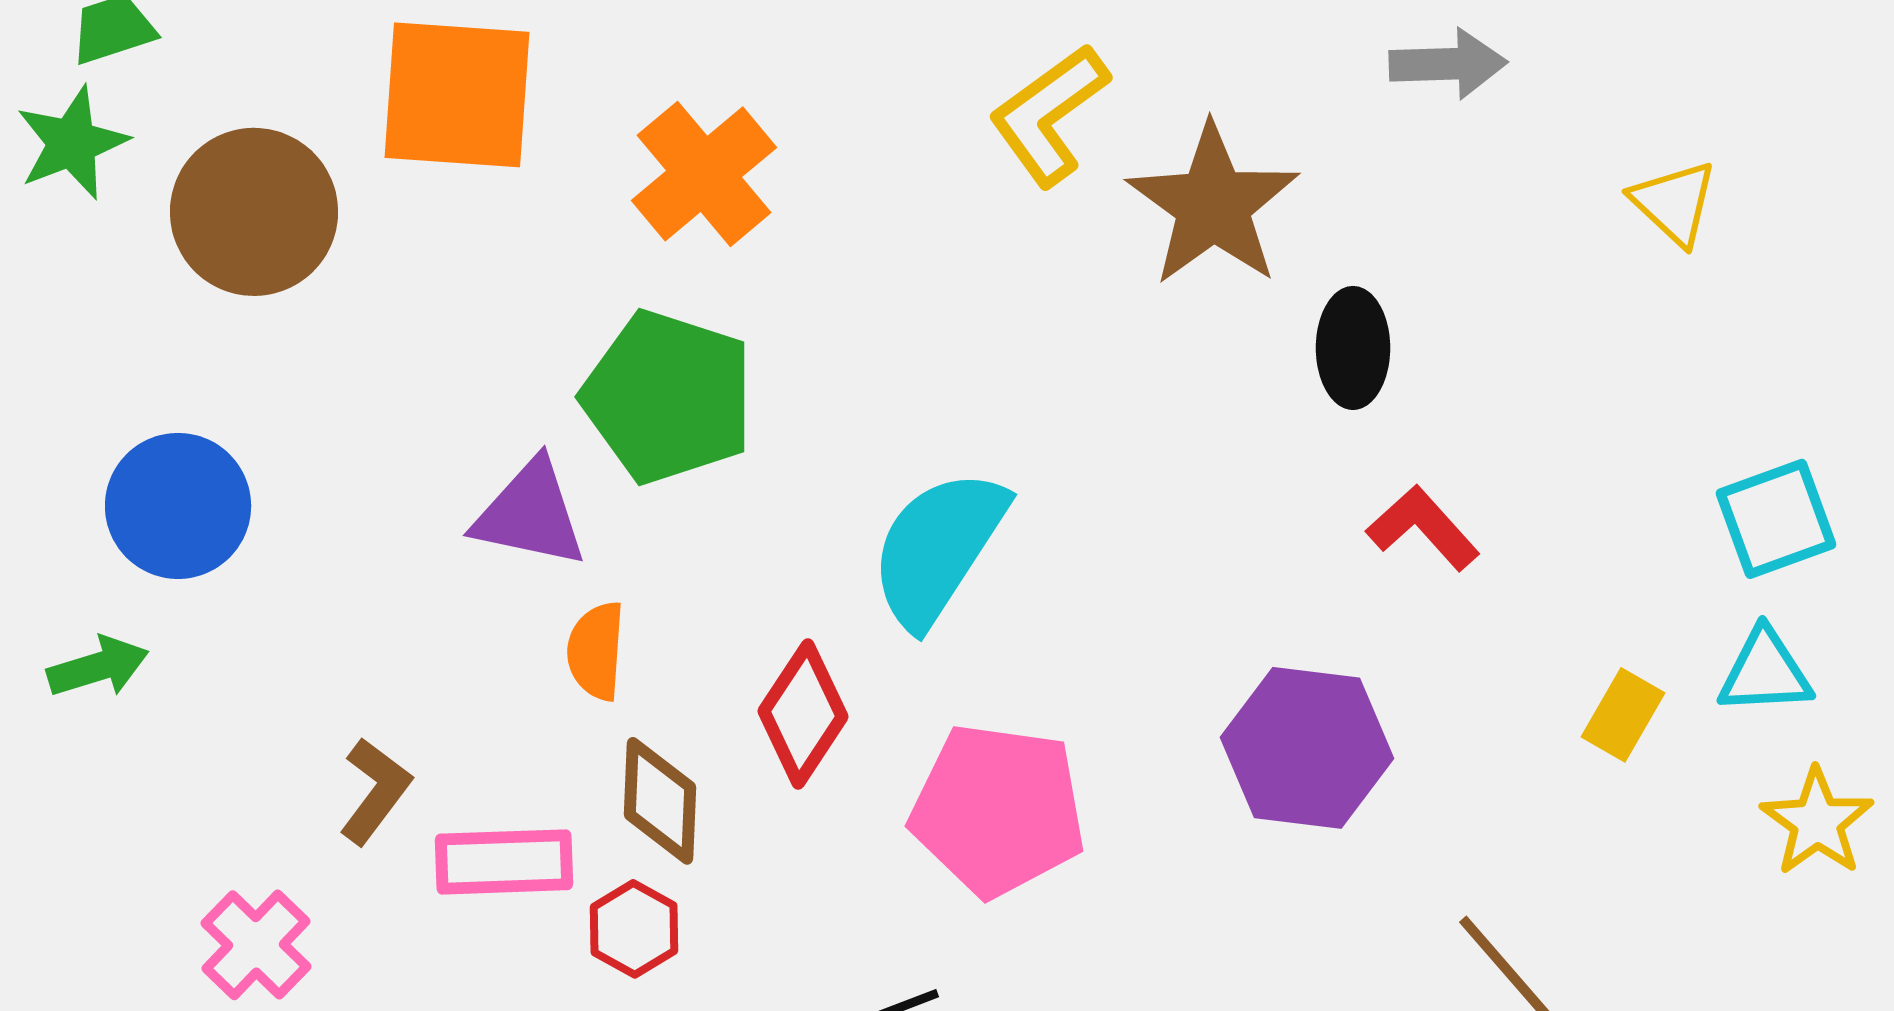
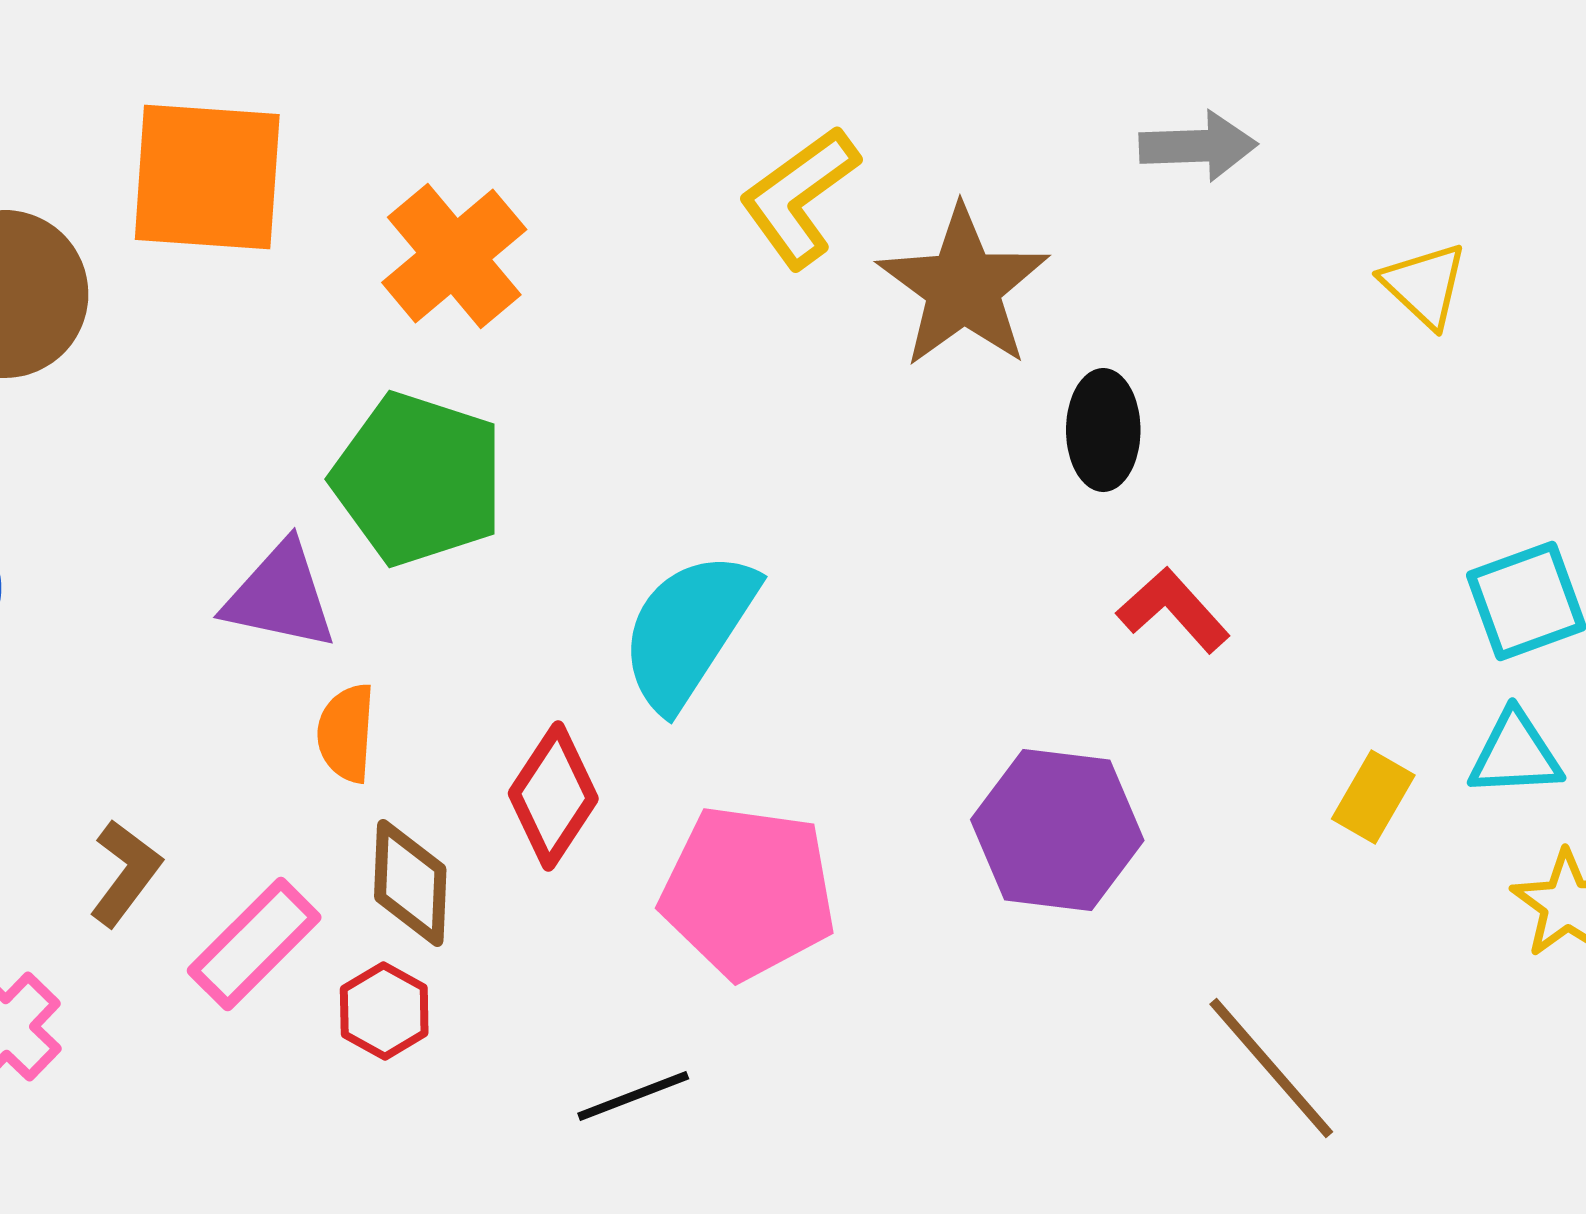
pink rectangle: (504, 862) -> (254, 944), turned -43

